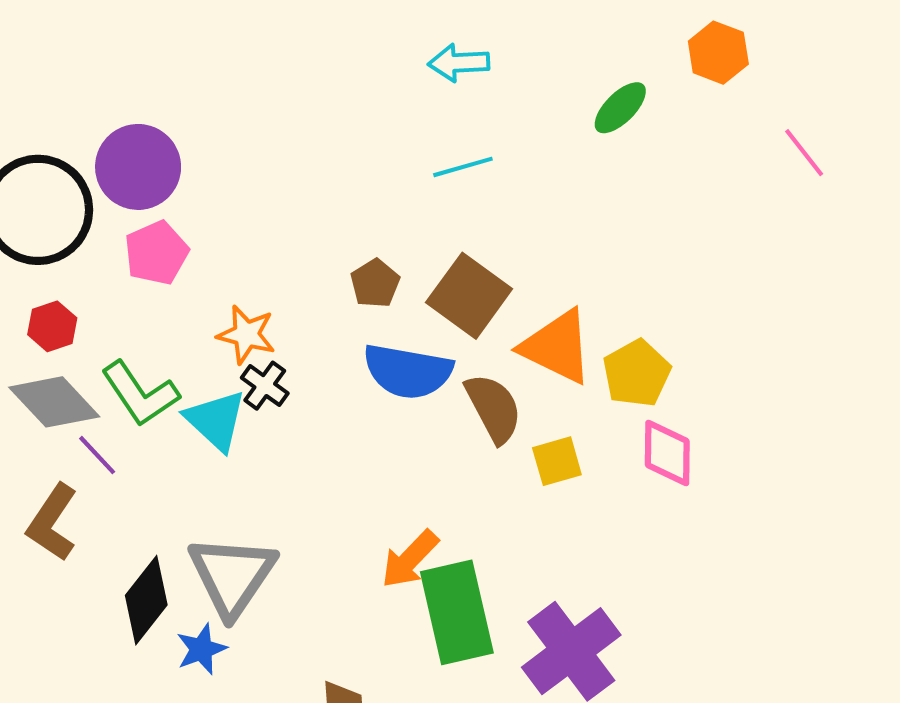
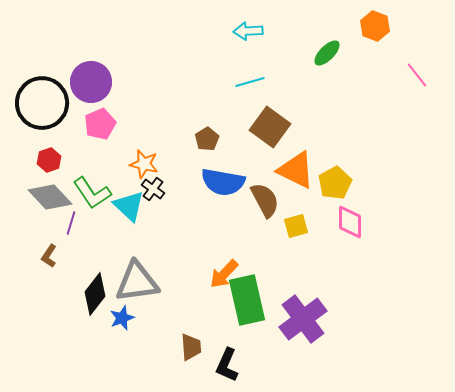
brown square: (469, 296) -> (270, 127), moved
purple line: (97, 455) -> (71, 223), turned 60
brown L-shape: (52, 522) -> (49, 256), size x0.6
gray triangle: (232, 576) -> (137, 282), turned 48

